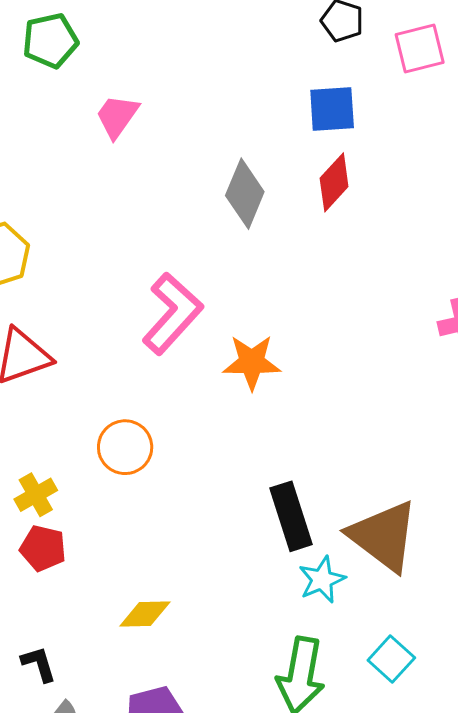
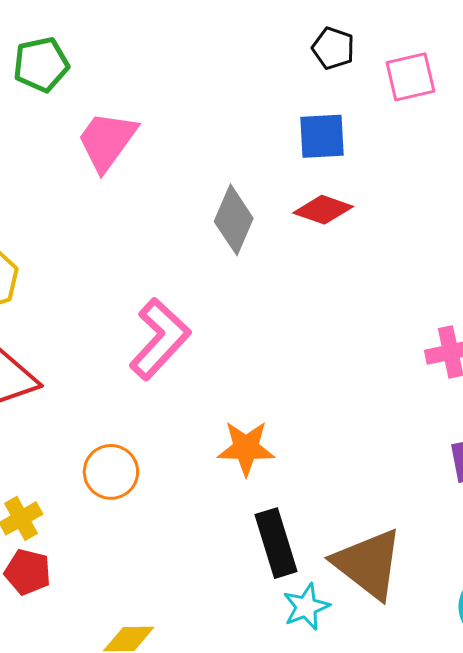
pink trapezoid: (117, 116) -> (107, 141), size x1.4
red diamond: (334, 182) -> (323, 210), turned 66
orange star: (252, 362) -> (246, 448), moved

